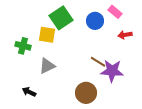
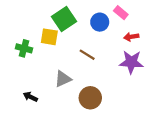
brown line: (98, 62) -> (87, 55), moved
gray triangle: (47, 66) -> (63, 79), moved
purple star: (112, 71) -> (131, 62), moved

